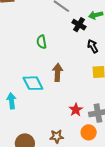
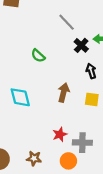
green semicircle: (42, 42) -> (38, 56), turned -48
brown arrow: (58, 72) -> (64, 93), moved

